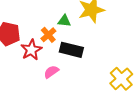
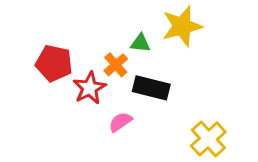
yellow cross: (121, 79) -> (208, 139), moved

